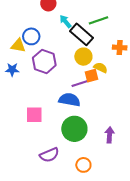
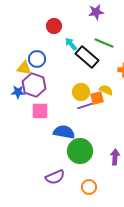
green line: (99, 20) -> (104, 43), turned 42
yellow circle: (83, 57) -> (81, 92), moved
purple hexagon: (44, 62) -> (34, 85), moved
blue semicircle: (69, 100) -> (64, 132), moved
pink square: (34, 115) -> (40, 111), moved

